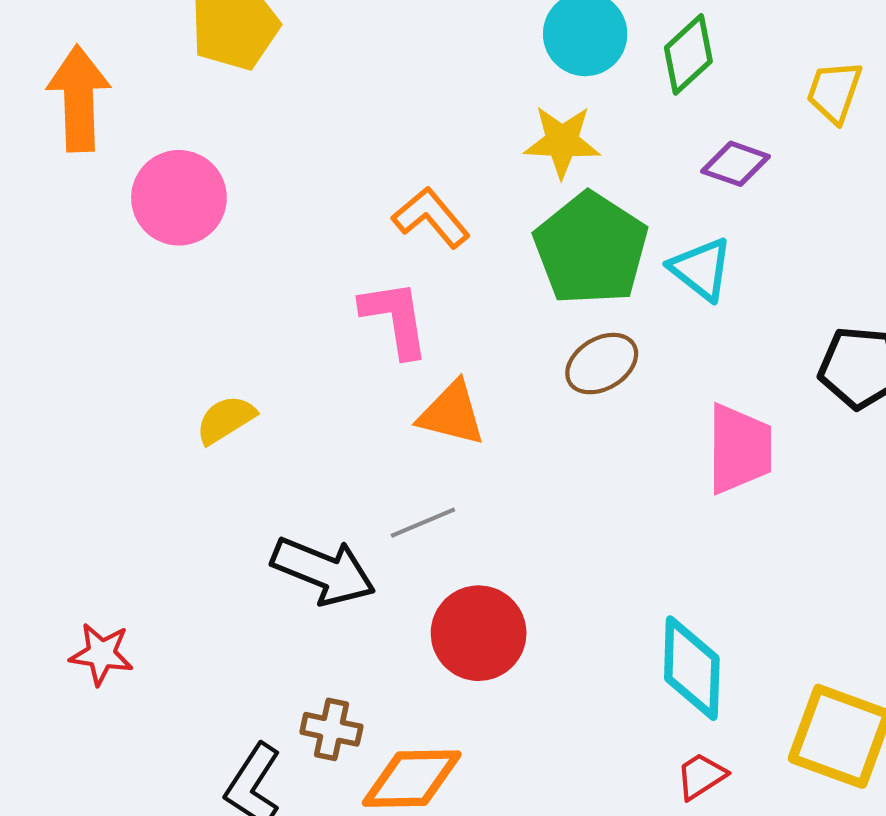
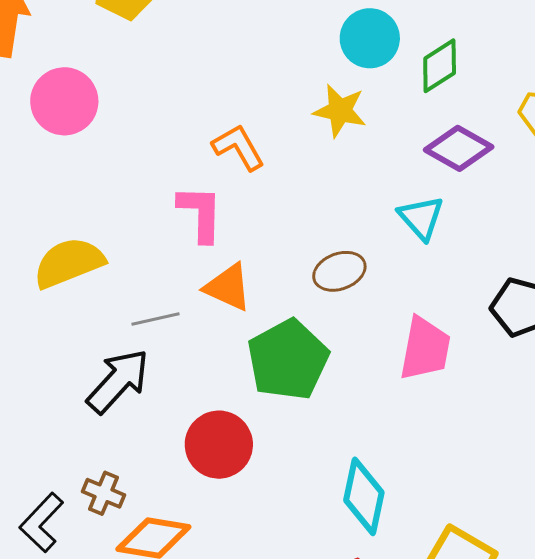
purple diamond: (736, 164) -> (459, 148), size x1.4
green pentagon: (591, 249) -> (288, 360), moved
yellow semicircle: (226, 420) -> (69, 263), size x1.6
gray line: (423, 523) -> (155, 319), moved
black arrow: (323, 571) -> (118, 381), turned -80

